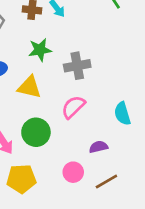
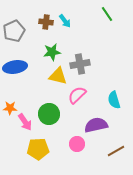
yellow triangle: (29, 87) -> (58, 76), moved
purple semicircle: (98, 147) -> (96, 125), size x1.6
brown line: (106, 181) -> (116, 151), moved

